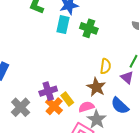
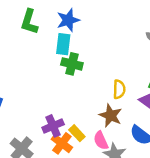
green cross: (89, 28) -> (72, 64), moved
pink semicircle: (86, 107) -> (101, 140), turned -91

